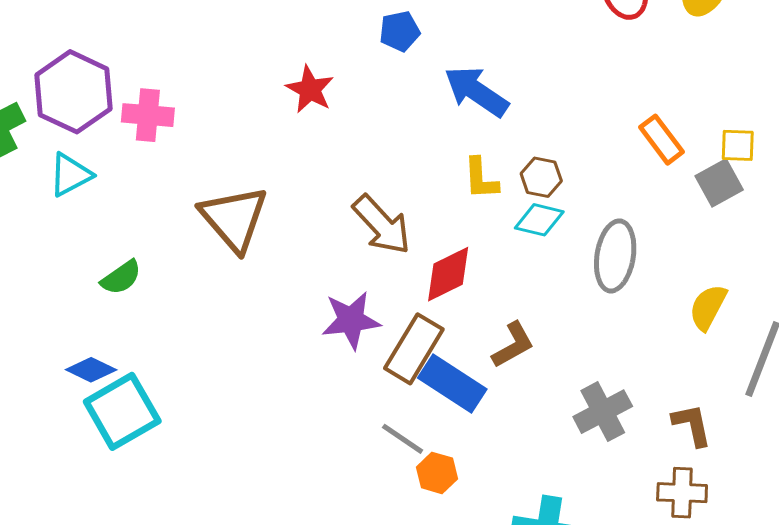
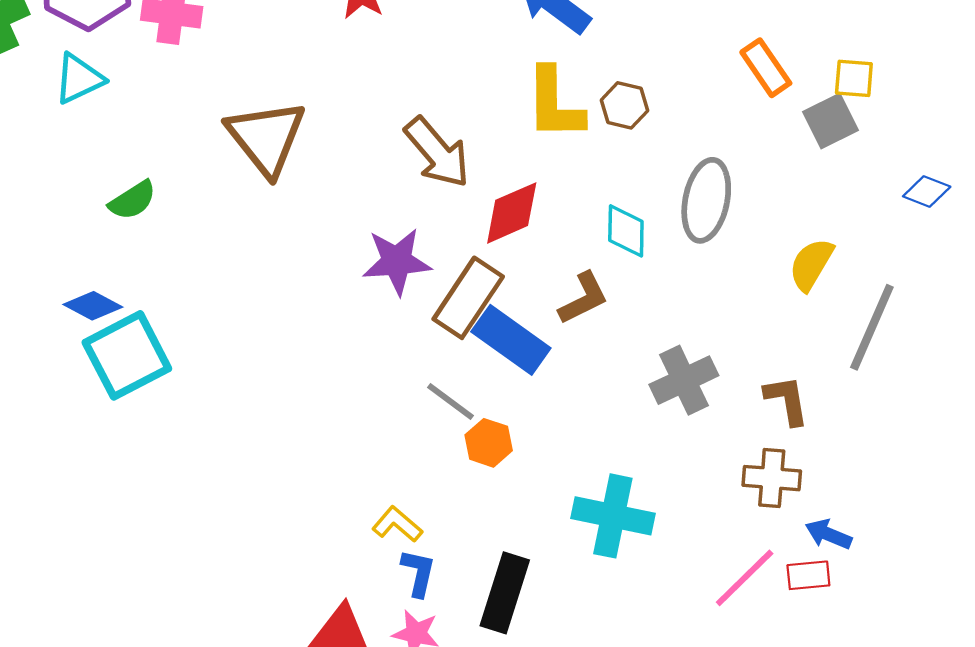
yellow L-shape: (481, 179) -> (554, 104), size x1.5
cyan diamond: (539, 220) -> (626, 231), moved, turned 75

